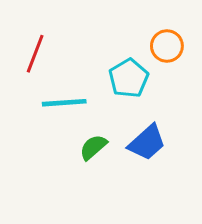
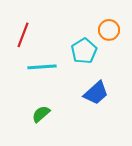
green semicircle: (93, 147) -> (41, 114), moved

